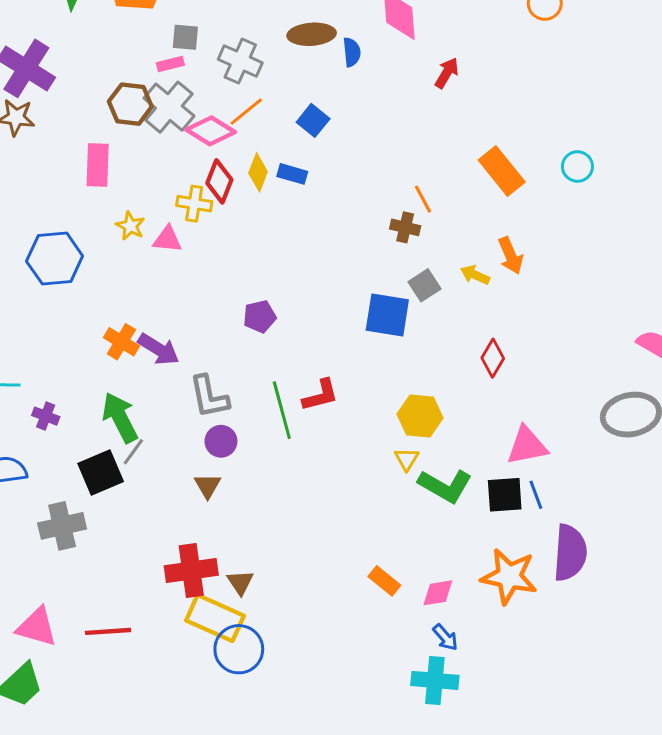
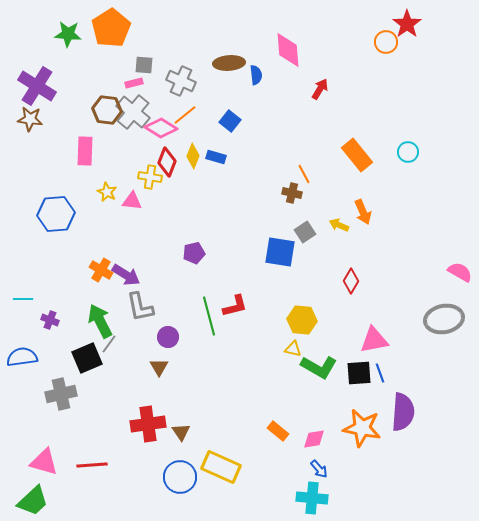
gray L-shape: (209, 397) -> (140, 307), moved
yellow triangle: (407, 459) -> (293, 349), turned -48
yellow rectangle: (215, 618) -> (221, 467), moved

